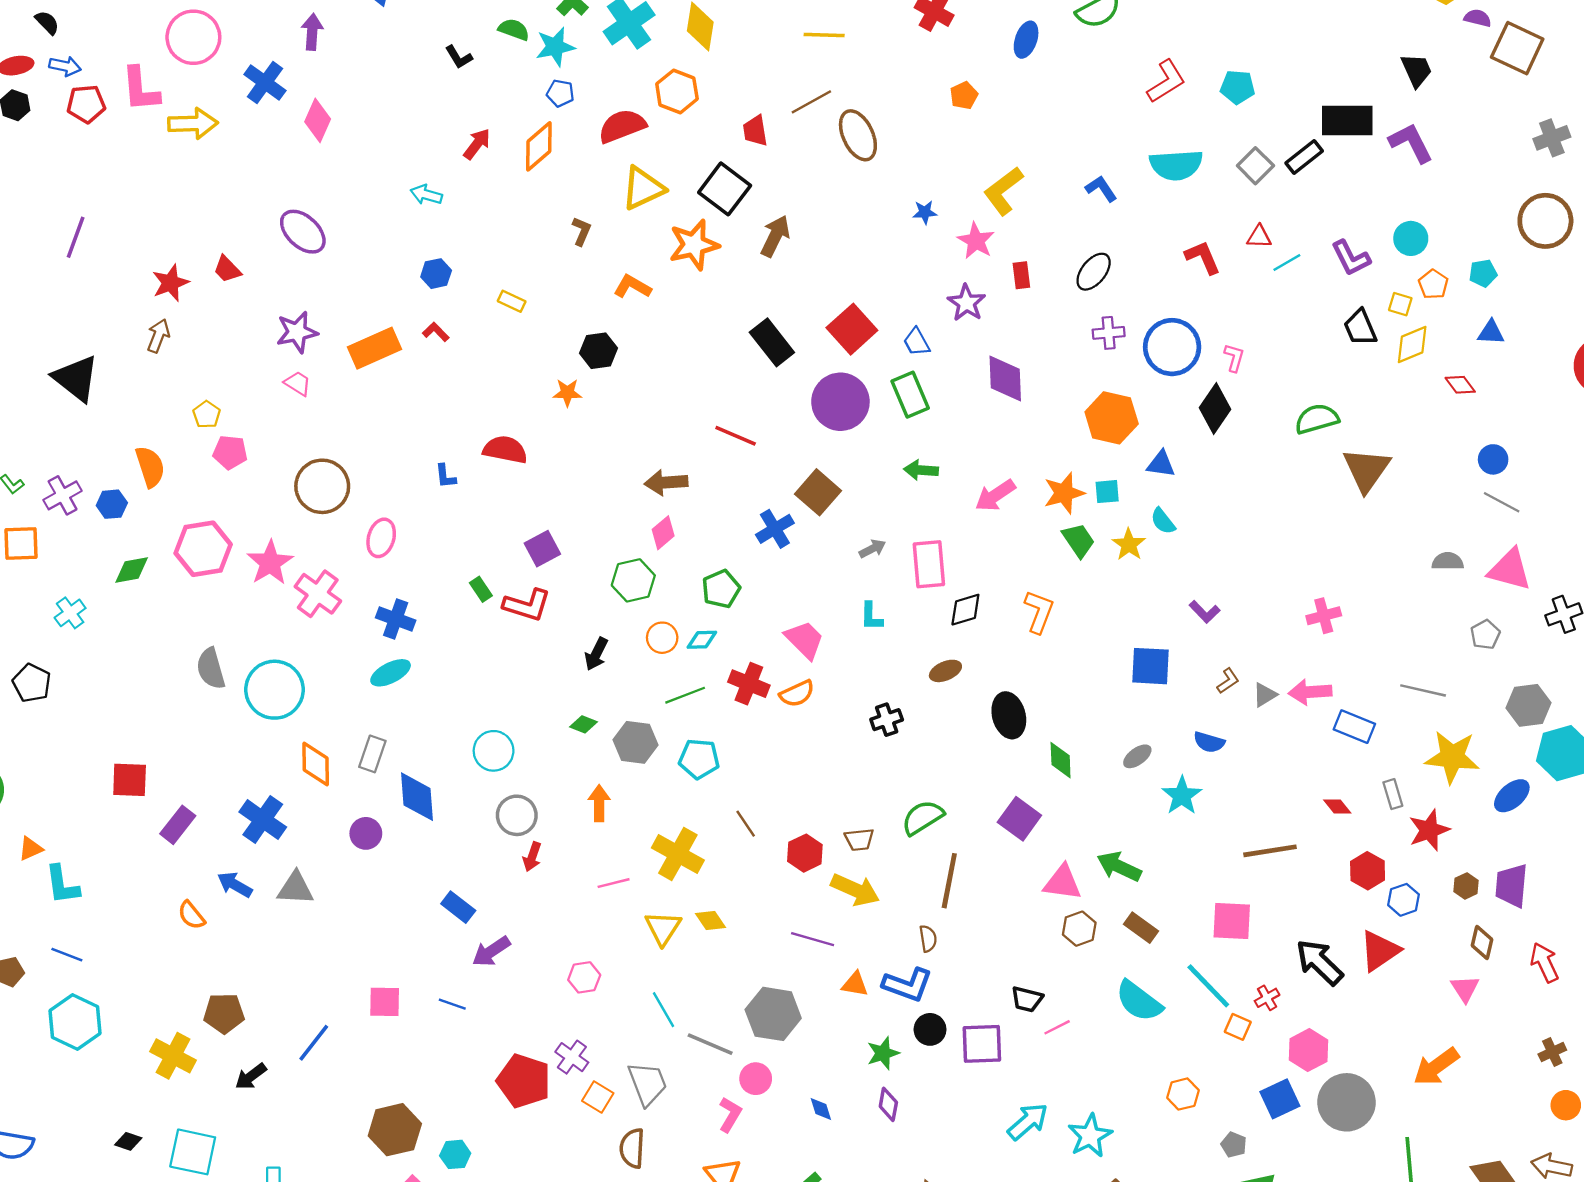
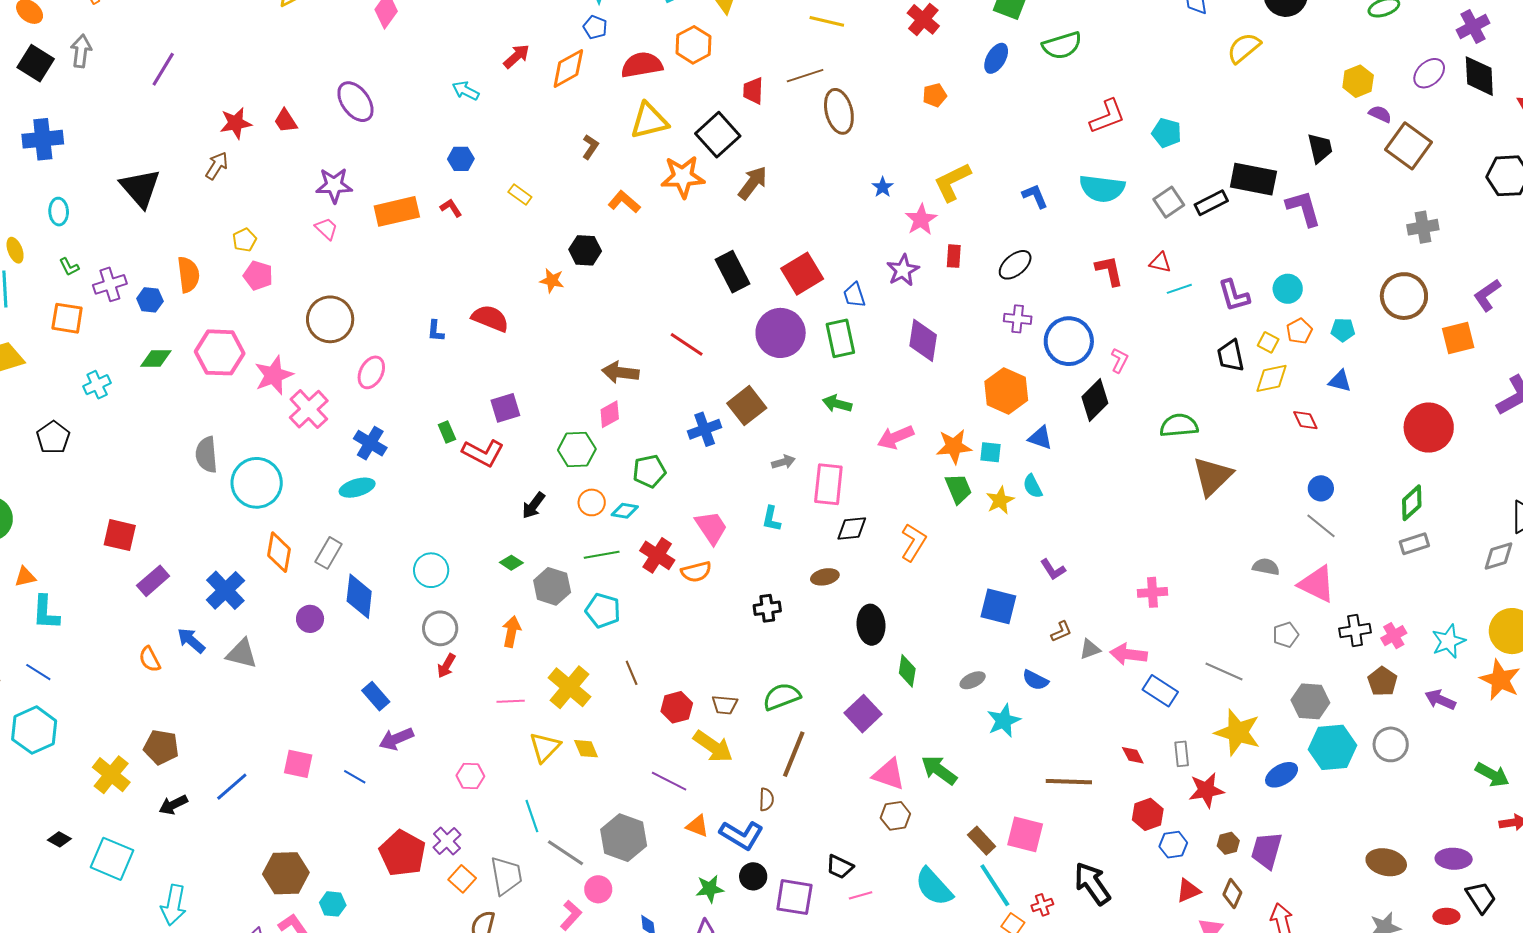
blue star: (925, 212) -> (883, 187), turned 30
brown rectangle: (1141, 928) -> (982, 841), moved
red triangle: (1380, 951) -> (1188, 891), moved, size x0.7

